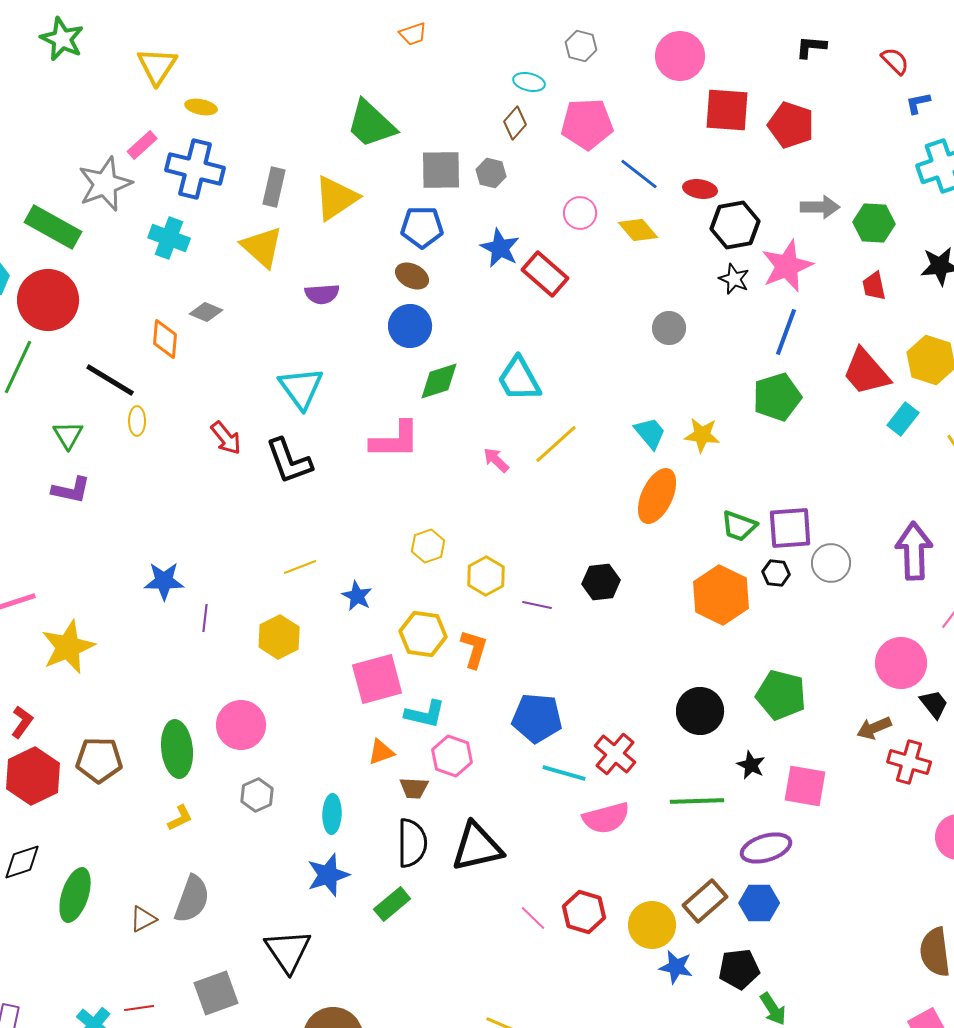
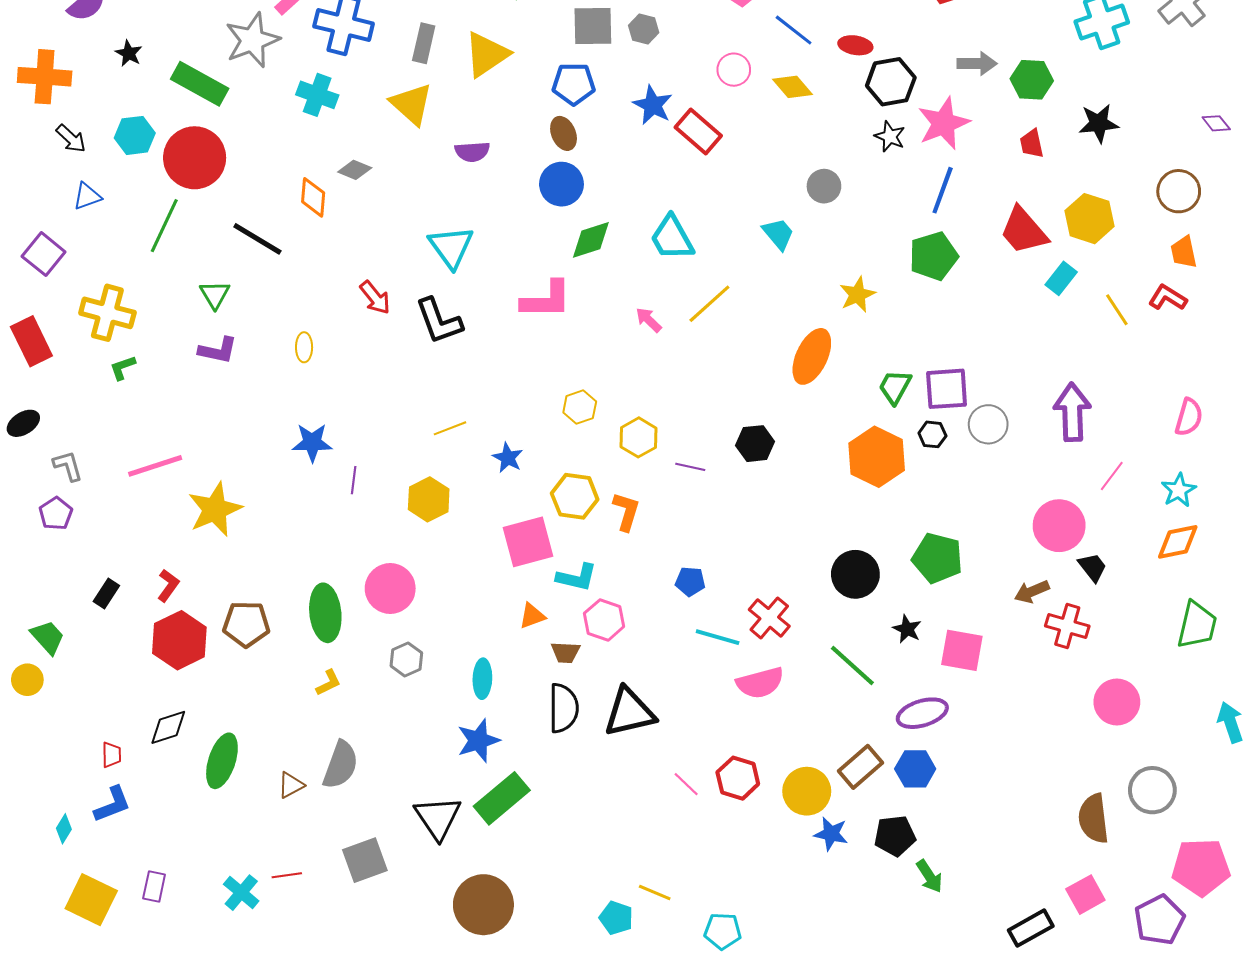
brown ellipse: (412, 276) -> (564, 133), turned 40
yellow ellipse: (137, 421) -> (304, 347), moved
cyan trapezoid: (650, 433) -> (778, 234), moved
yellow star: (702, 435) -> (857, 295), turned -30
green trapezoid: (739, 526) -> (895, 387), turned 99
blue pentagon: (537, 718) -> (690, 581), size x0.6
green line: (697, 801) -> (852, 666), turned 44
green rectangle: (392, 904) -> (502, 798), moved, size x1.5

